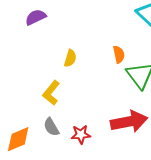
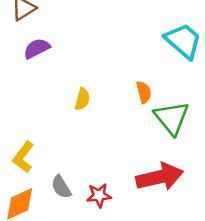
yellow L-shape: (51, 93) -> (23, 157), moved

